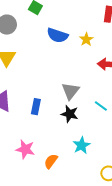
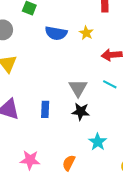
cyan line: (101, 106) -> (110, 84), moved
pink star: (25, 149) -> (30, 160), moved

